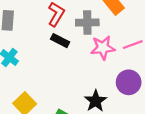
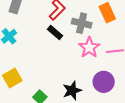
pink star: (103, 48) -> (89, 47), turned 30

